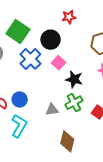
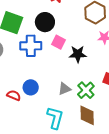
blue cross: (30, 59) -> (31, 46), turned -30
green cross: (74, 103) -> (86, 90), moved
cyan L-shape: (19, 126) -> (55, 118), moved

